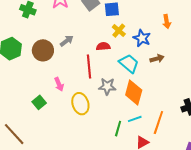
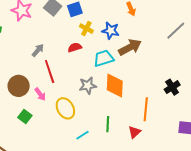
brown circle: (43, 50) -> (19, 86), moved
brown arrow: (157, 59) -> (130, 47), size x1.6
cyan trapezoid: (129, 63) -> (104, 58), turned -45
red line: (89, 67) -> (50, 71), moved
cyan line: (135, 119) -> (83, 135), moved

